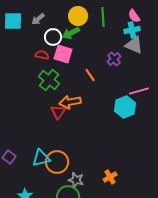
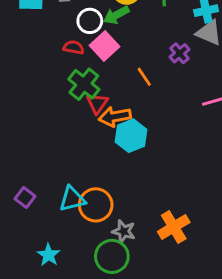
pink square: (63, 54) -> (104, 46), turned 30
cyan hexagon: (125, 107) -> (131, 136), moved
red triangle: (58, 112) -> (97, 103), moved
orange cross: (110, 177) -> (174, 227), size x1.5

